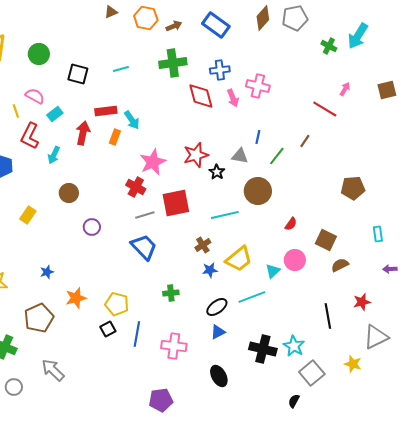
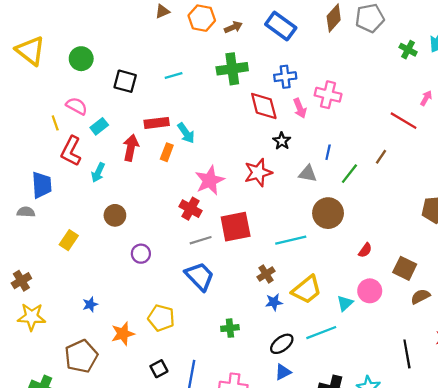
black star: (217, 172) -> (282, 141), moved
yellow pentagon: (117, 304) -> (161, 318), moved

